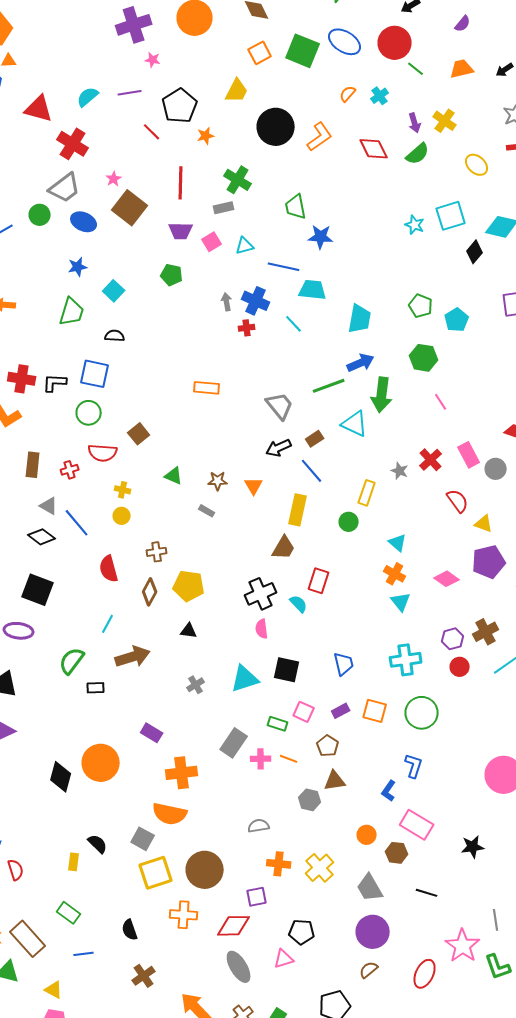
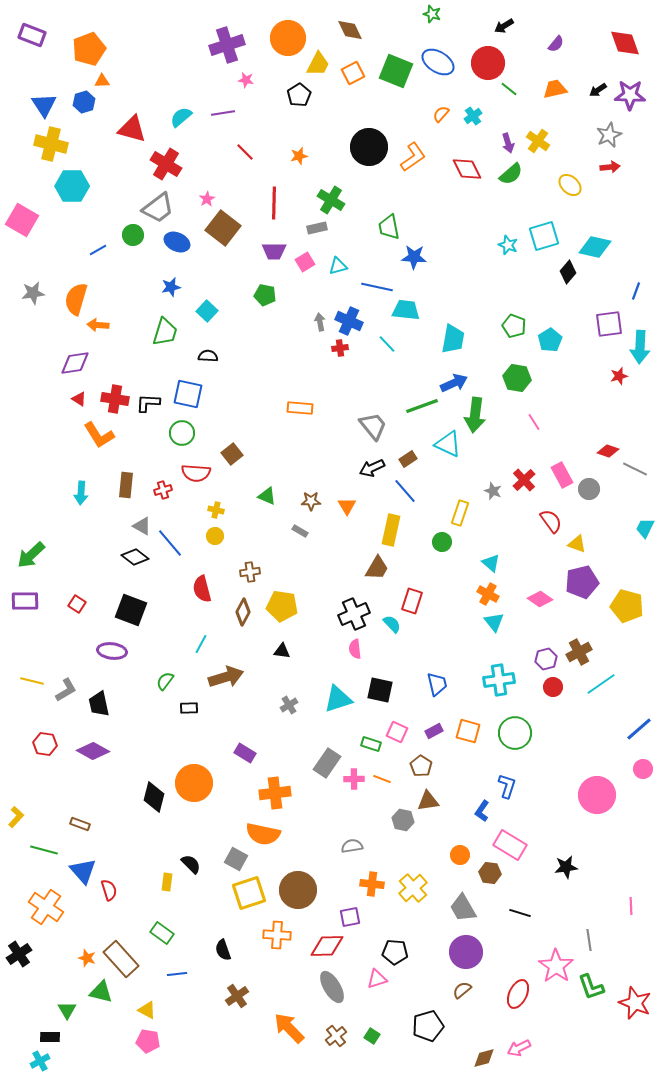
yellow trapezoid: (237, 91) -> (318, 64), moved
black pentagon: (180, 106) -> (299, 95), moved, size x0.7
green semicircle: (72, 661) -> (165, 681), size x0.7

